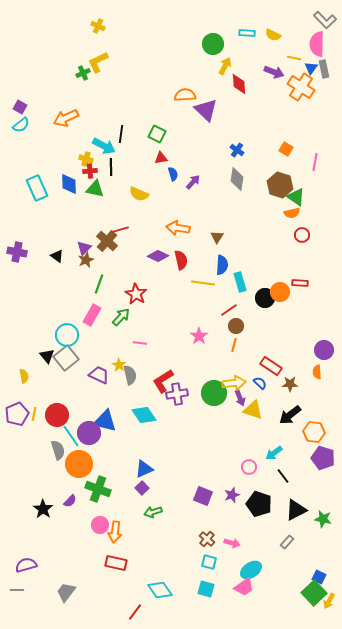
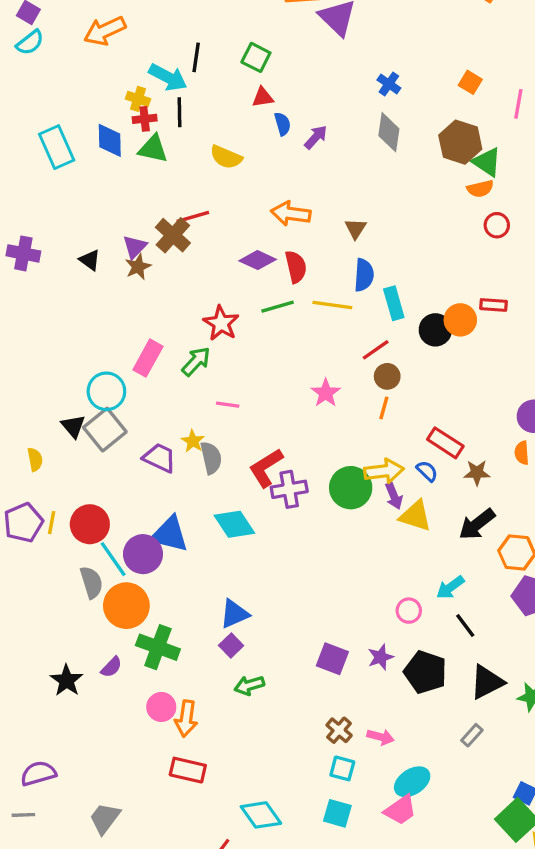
green line: (99, 284) -> (278, 307), moved, turned 54

